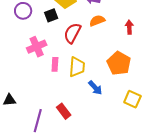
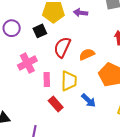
orange semicircle: (97, 21) -> (87, 54), moved
red rectangle: (64, 111) -> (56, 104), moved

